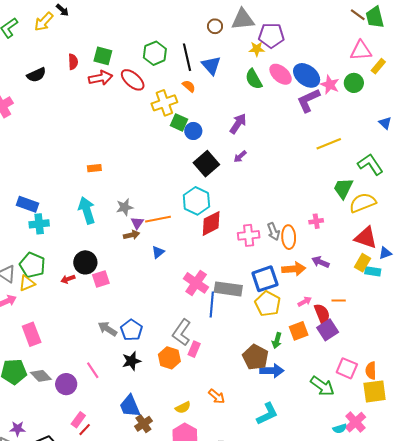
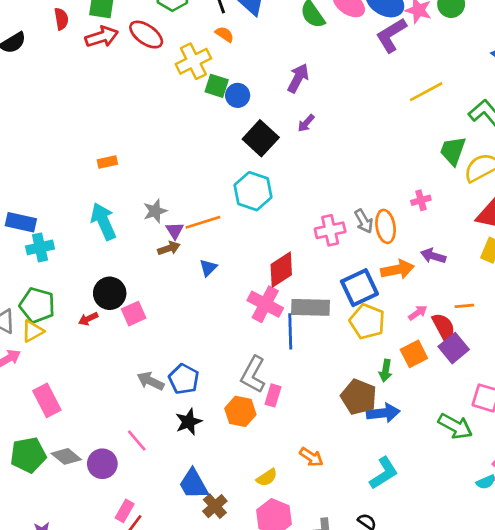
red diamond: (211, 223) -> (281, 270), moved

